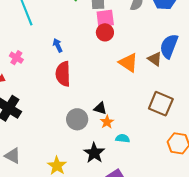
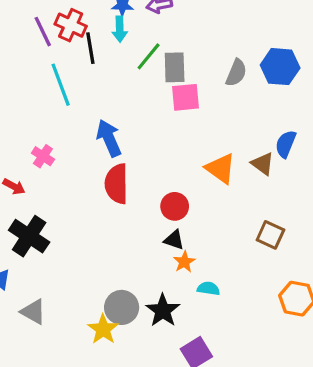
red circle: (105, 32) -> (175, 206), moved
blue arrow: (58, 45) -> (109, 138), size x1.6
blue semicircle: (169, 46) -> (286, 144), size x0.7
brown square: (161, 104) -> (270, 235), size x0.7
gray circle: (77, 119) -> (122, 307), moved

